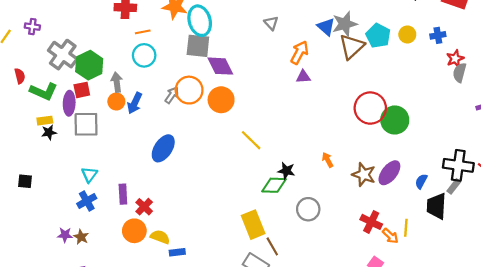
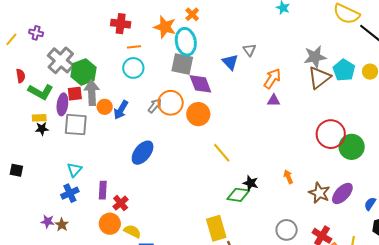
blue triangle: (326, 27) -> (230, 62), moved
gray arrow: (117, 82) -> (92, 93), moved, size x1.4
gray circle: (308, 209) -> (287, 230), moved

